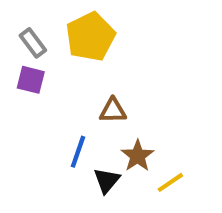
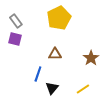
yellow pentagon: (90, 37) -> (59, 18), moved
brown star: (138, 156) -> (91, 58), moved

